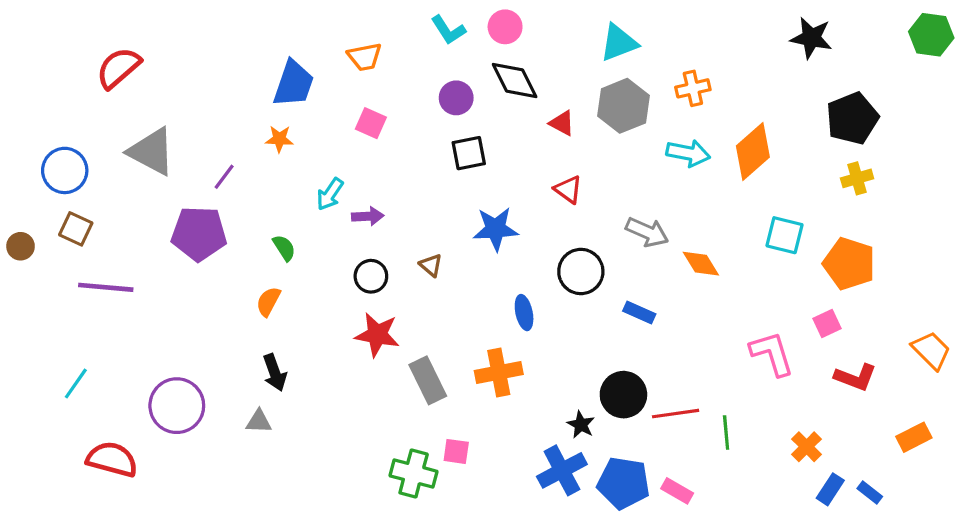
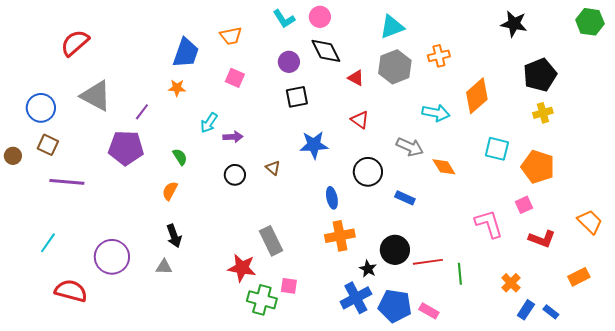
cyan arrow: (688, 153) -> (436, 113), moved
red star: (377, 335) -> (242, 268), moved
orange cross: (499, 373) -> (340, 236), moved

